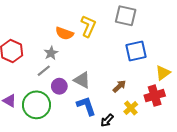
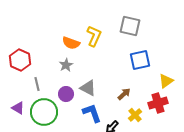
gray star: (51, 53) -> (66, 65), moved
gray line: (44, 71) -> (37, 84), moved, turned -64

